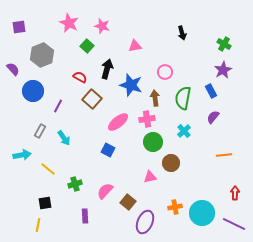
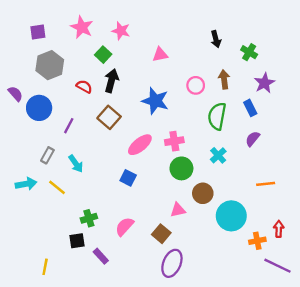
purple square: (19, 27) -> (38, 32), moved
green cross: (224, 44) -> (249, 52), moved
purple semicircle: (13, 69) -> (15, 94), moved
black arrow: (107, 69) -> (111, 81), moved
red semicircle: (80, 77) -> (84, 87), moved
brown arrow: (155, 98) -> (224, 79), moved
yellow line: (48, 169) -> (57, 187), moved
brown square: (128, 202) -> (161, 234), moved
black square: (45, 203) -> (77, 241), moved
orange cross: (175, 207) -> (257, 241), moved
cyan circle: (202, 213) -> (231, 216), moved
purple rectangle: (85, 216) -> (101, 256), turned -40

